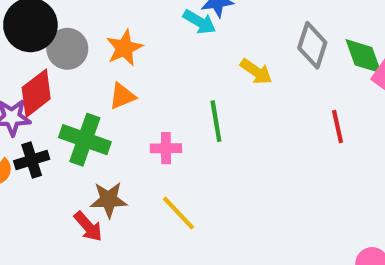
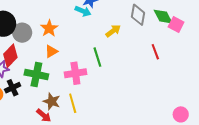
yellow arrow: (256, 72) -> (113, 31), turned -63
pink cross: (166, 148) -> (75, 73), size x1.5
brown star: (109, 200) -> (52, 101), turned 30
yellow line: (178, 213) -> (73, 103), moved, turned 36

